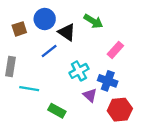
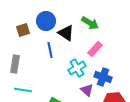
pink rectangle: (115, 50) -> (95, 49), moved
blue line: (49, 51) -> (50, 50), turned -63
cyan line: (29, 89) -> (23, 90), moved

